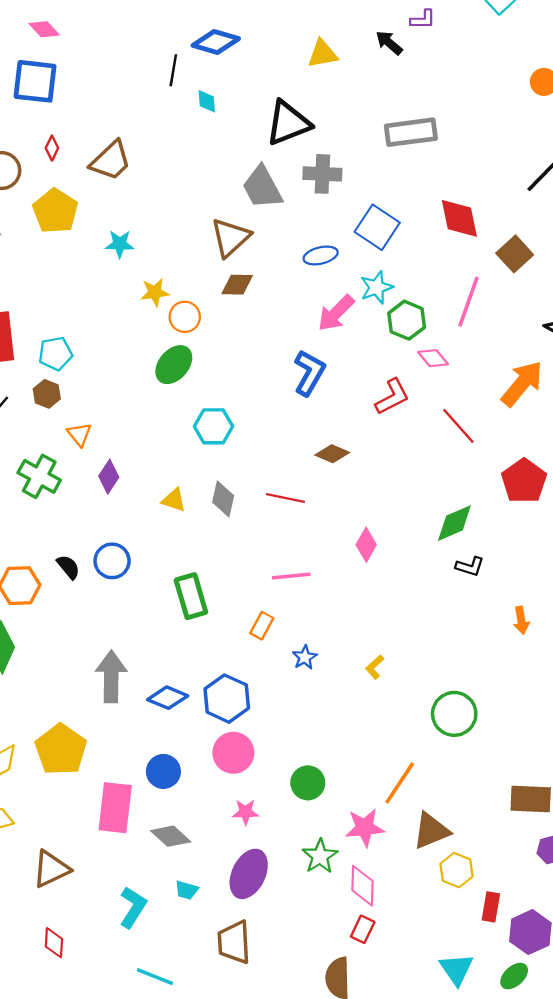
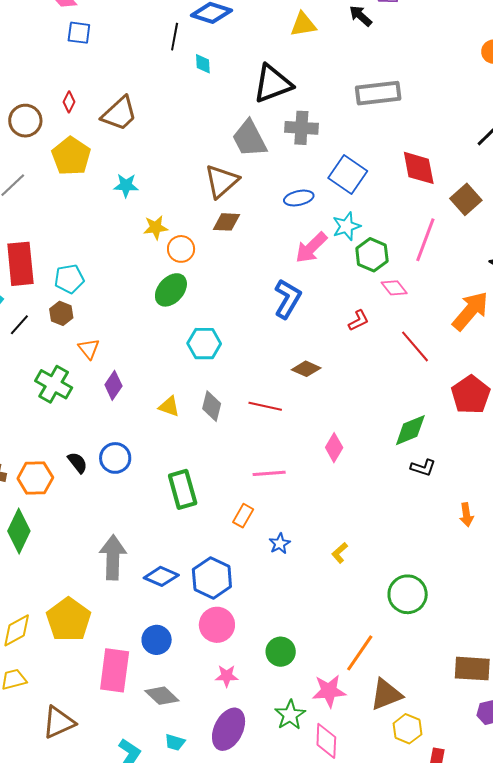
blue square: (35, 81) -> (79, 33), moved, size x0.6
red L-shape: (392, 397) -> (359, 321), size x0.7

